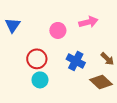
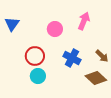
pink arrow: (88, 22) -> (84, 21), turned -54

